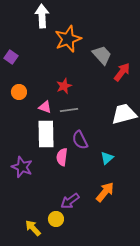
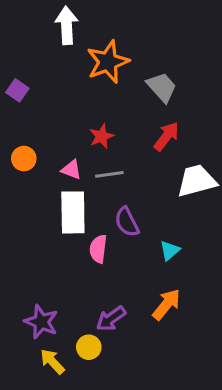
red arrow: (122, 72) -> (166, 136), moved
orange circle: (19, 92) -> (24, 159), moved
purple star: (22, 167) -> (41, 322), moved

